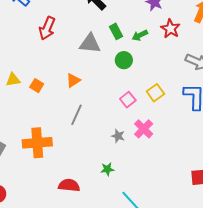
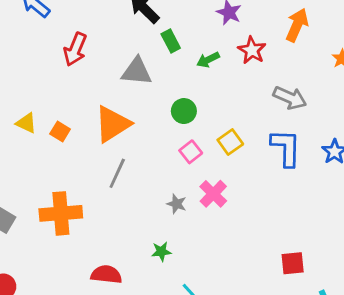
green rectangle: (116, 31) -> (171, 41), moved
green circle: (124, 60) -> (184, 111), moved
yellow triangle: (13, 80) -> (26, 123), turned 35
orange triangle: (73, 80) -> (112, 124), size x1.8

